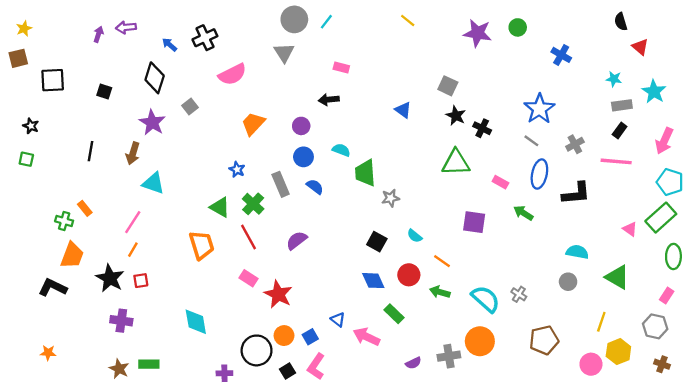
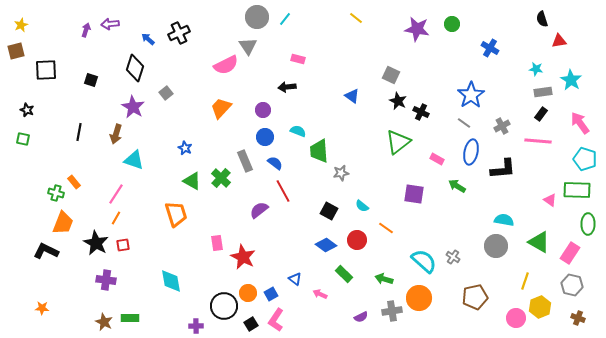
red triangle: (640, 47) -> (559, 41), turned -49
pink semicircle: (232, 74) -> (226, 65), moved
pink arrow: (664, 141) -> (580, 123), turned 120
green triangle: (456, 163) -> (398, 142), turned -36
blue star: (237, 169) -> (185, 148), moved
green rectangle: (661, 218) -> (577, 190), turned 44
red line: (248, 237) -> (283, 191), moved
pink rectangle: (248, 278) -> (217, 243), turned 49
blue diamond: (373, 281) -> (326, 245), turned -30
gray circle: (568, 282) -> (496, 246), size x1.5
green arrow: (440, 292) -> (384, 279), moved
pink rectangle: (667, 295) -> (570, 253), moved, size x1.5
pink arrow: (366, 337) -> (320, 294), size x0.6

